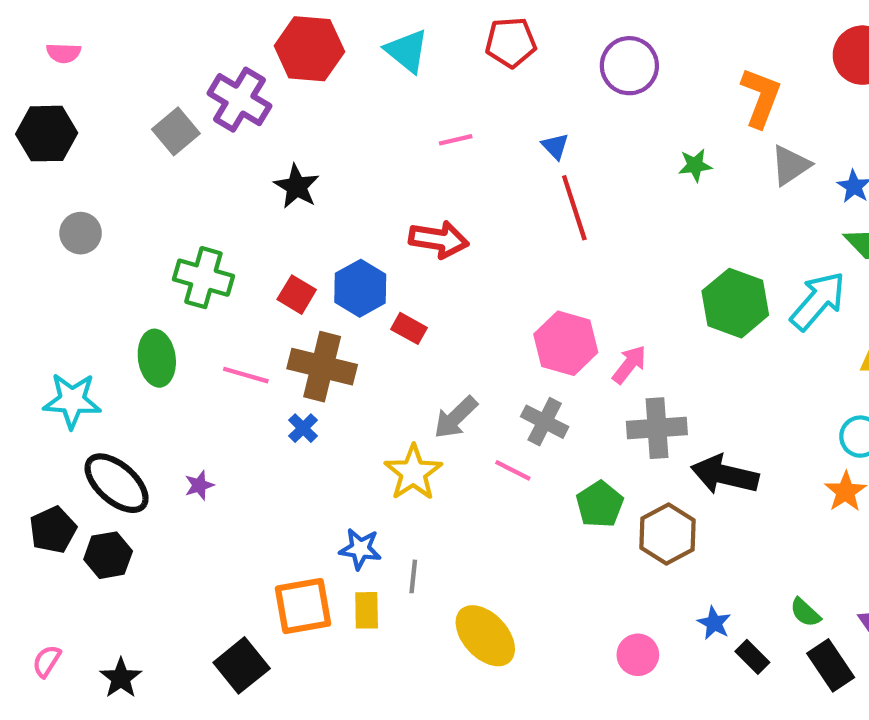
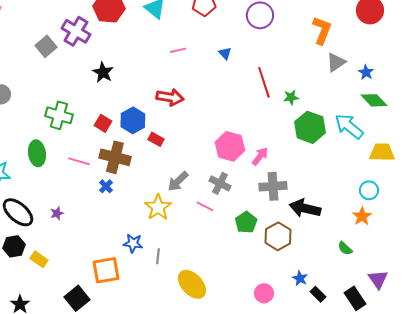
green star: (695, 165) -> (291, 97), moved
red line: (574, 208) -> (264, 82), moved
cyan arrow: (818, 301) -> (349, 126), turned -92
yellow rectangle: (367, 610) -> (39, 259), moved, turned -54
green semicircle: (805, 612) -> (345, 248), moved

